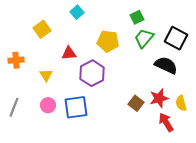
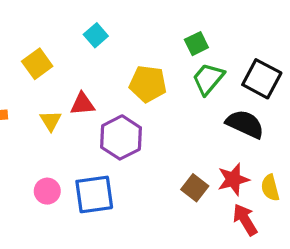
yellow triangle: (46, 75) -> (51, 121), moved

